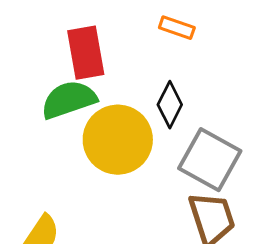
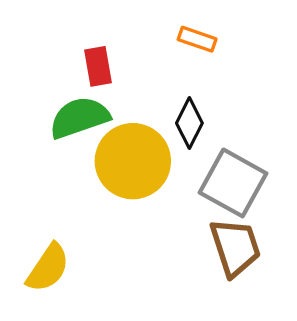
red rectangle: (86, 53) -> (98, 66), size x0.7

